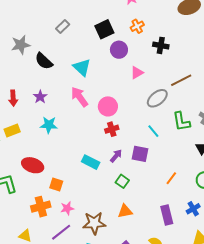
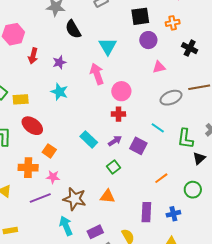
green L-shape: (181, 122) -> (185, 139), moved
yellow rectangle: (12, 131) -> (21, 99), moved
cyan line: (153, 131) -> (158, 128), turned -32

